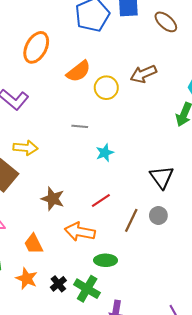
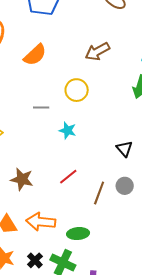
yellow circle: (106, 88) -> (77, 90), moved
cyan star: (105, 153) -> (68, 130), turned -30
black triangle: (162, 177) -> (124, 149), size x0.7
orange arrow: (80, 232) -> (41, 222), moved

